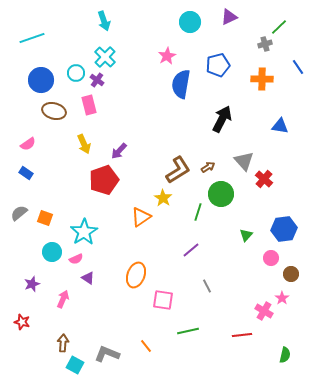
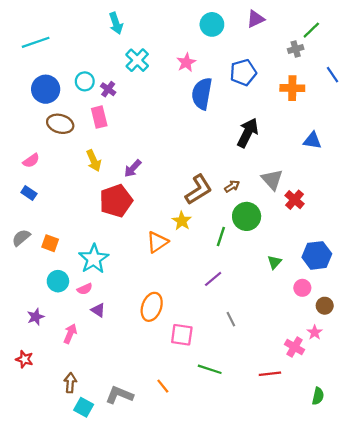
cyan cross: (105, 57) -> (137, 60), moved
green line: (188, 331) -> (210, 369), turned 30

